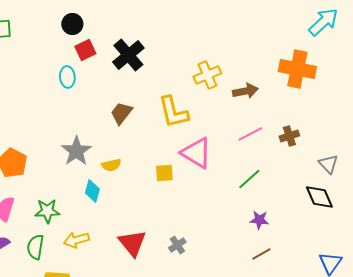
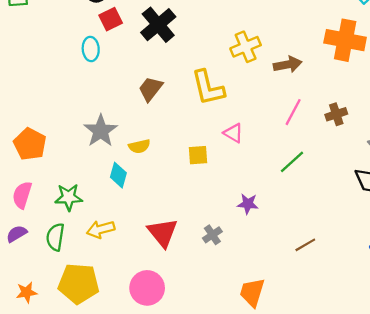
pink line: (250, 134) -> (293, 112), turned -35
pink triangle: (196, 153) -> (233, 133), size x0.6
purple star: (259, 220) -> (248, 204), moved

